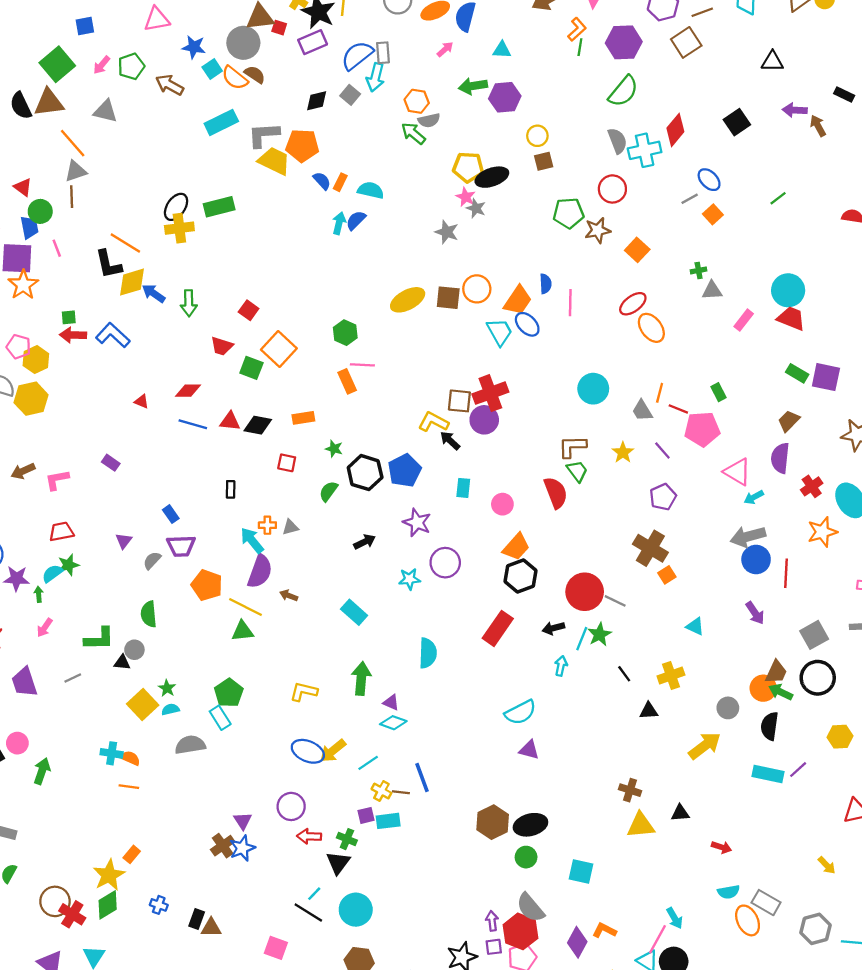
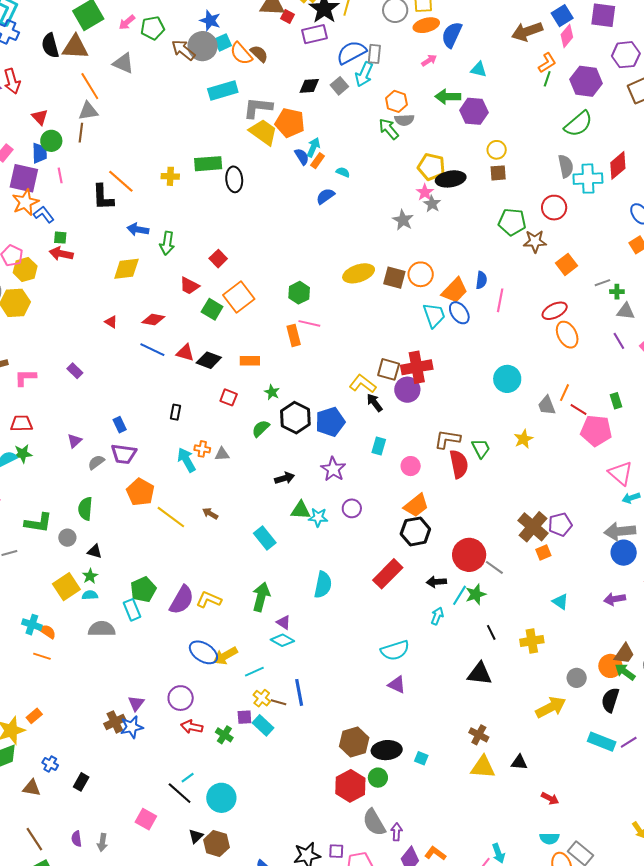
gray circle: (243, 43) -> (203, 46), moved
cyan semicircle: (371, 190) -> (343, 172), size x0.6
gray line: (690, 199) -> (602, 283), moved
black ellipse: (176, 207) -> (234, 179), moved, turned -50
cyan arrow: (339, 223) -> (313, 147), moved
yellow cross: (179, 228) -> (170, 176), size x0.7
yellow diamond: (132, 282) -> (126, 269), moved
blue arrow: (154, 293) -> (138, 229), turned -35
blue L-shape: (113, 335) -> (44, 214), moved, size x0.7
brown L-shape: (572, 447) -> (447, 439), moved
purple line: (662, 450) -> (619, 341), moved
purple pentagon: (663, 497) -> (560, 525), moved
purple circle: (445, 563) -> (352, 508), size x0.7
purple semicircle: (260, 571) -> (182, 600), moved
purple arrow: (755, 613) -> (615, 599), turned 105
green triangle: (243, 631) -> (301, 510), moved
black triangle: (122, 662) -> (95, 551), moved
black triangle: (649, 711) -> (480, 674), moved, size x1.5
cyan rectangle: (388, 821) -> (263, 725), turned 40
black triangle: (338, 863) -> (196, 836), moved, size x0.7
cyan square: (581, 872) -> (421, 758), moved, size x0.6
purple arrow: (492, 921) -> (397, 832), moved
brown triangle: (211, 928) -> (32, 788), moved
red hexagon: (520, 931) -> (350, 786), moved

